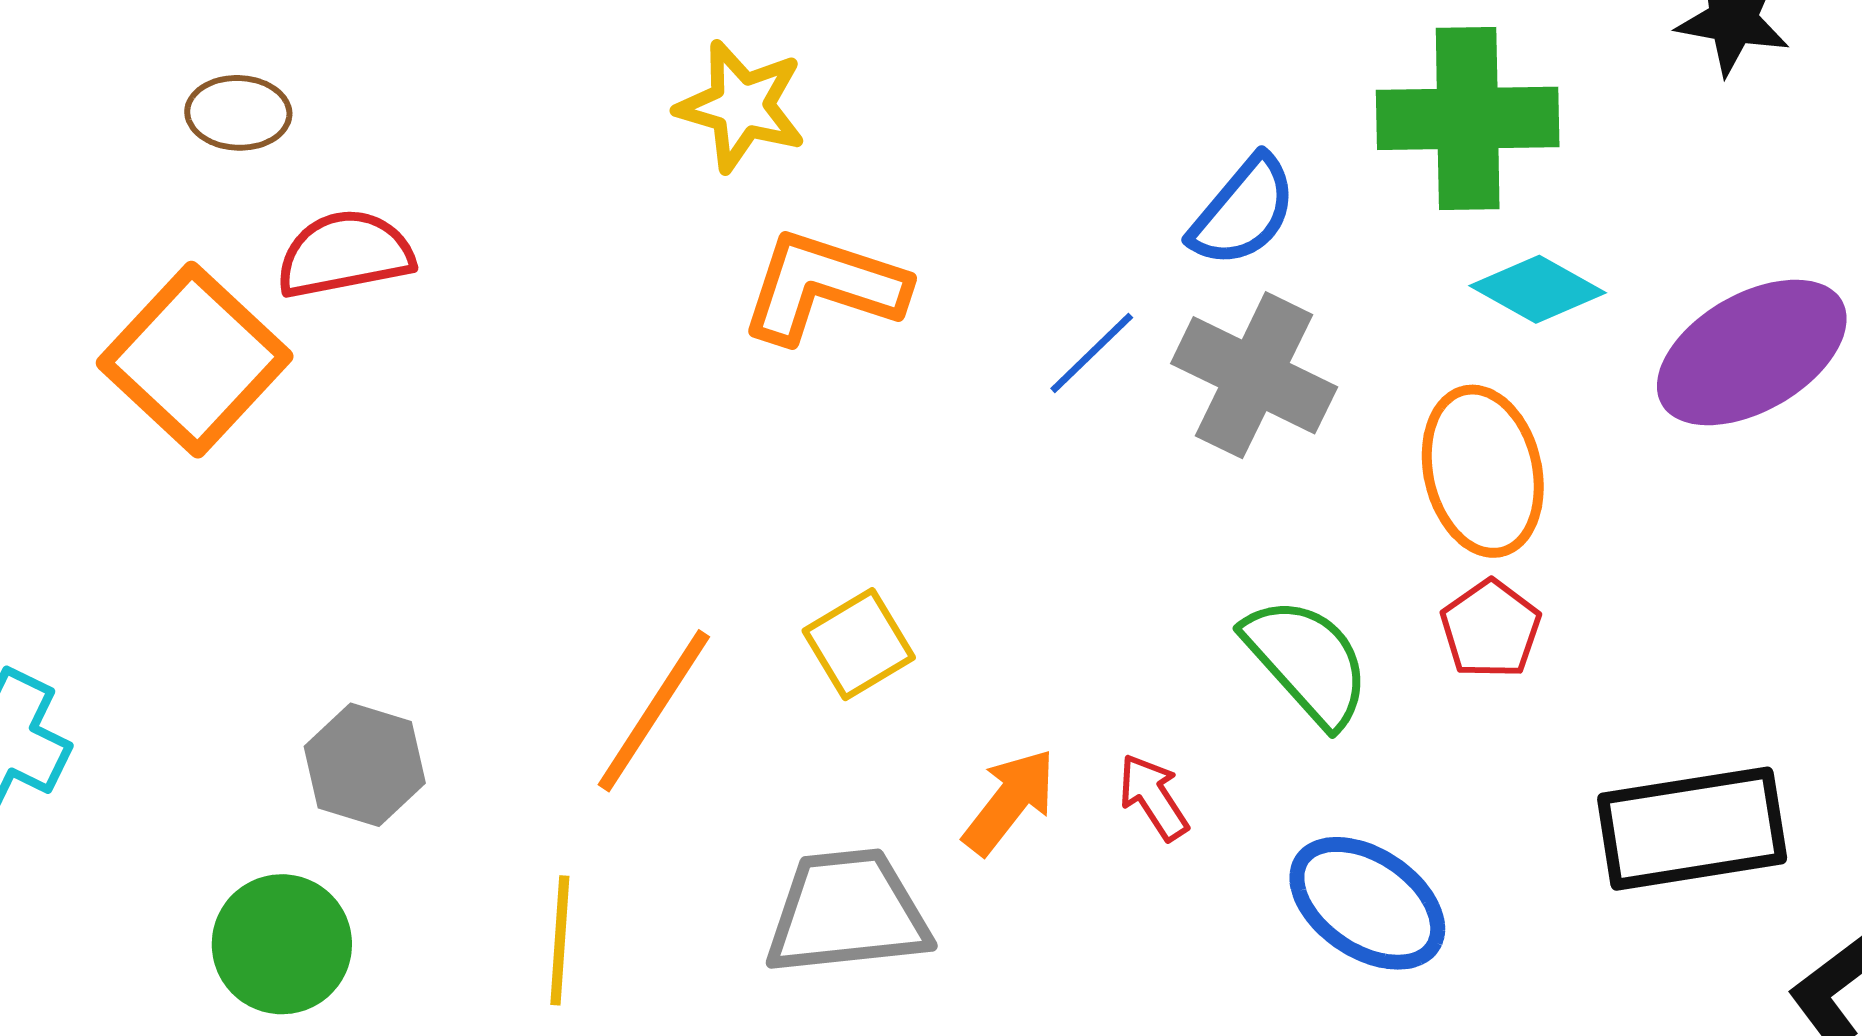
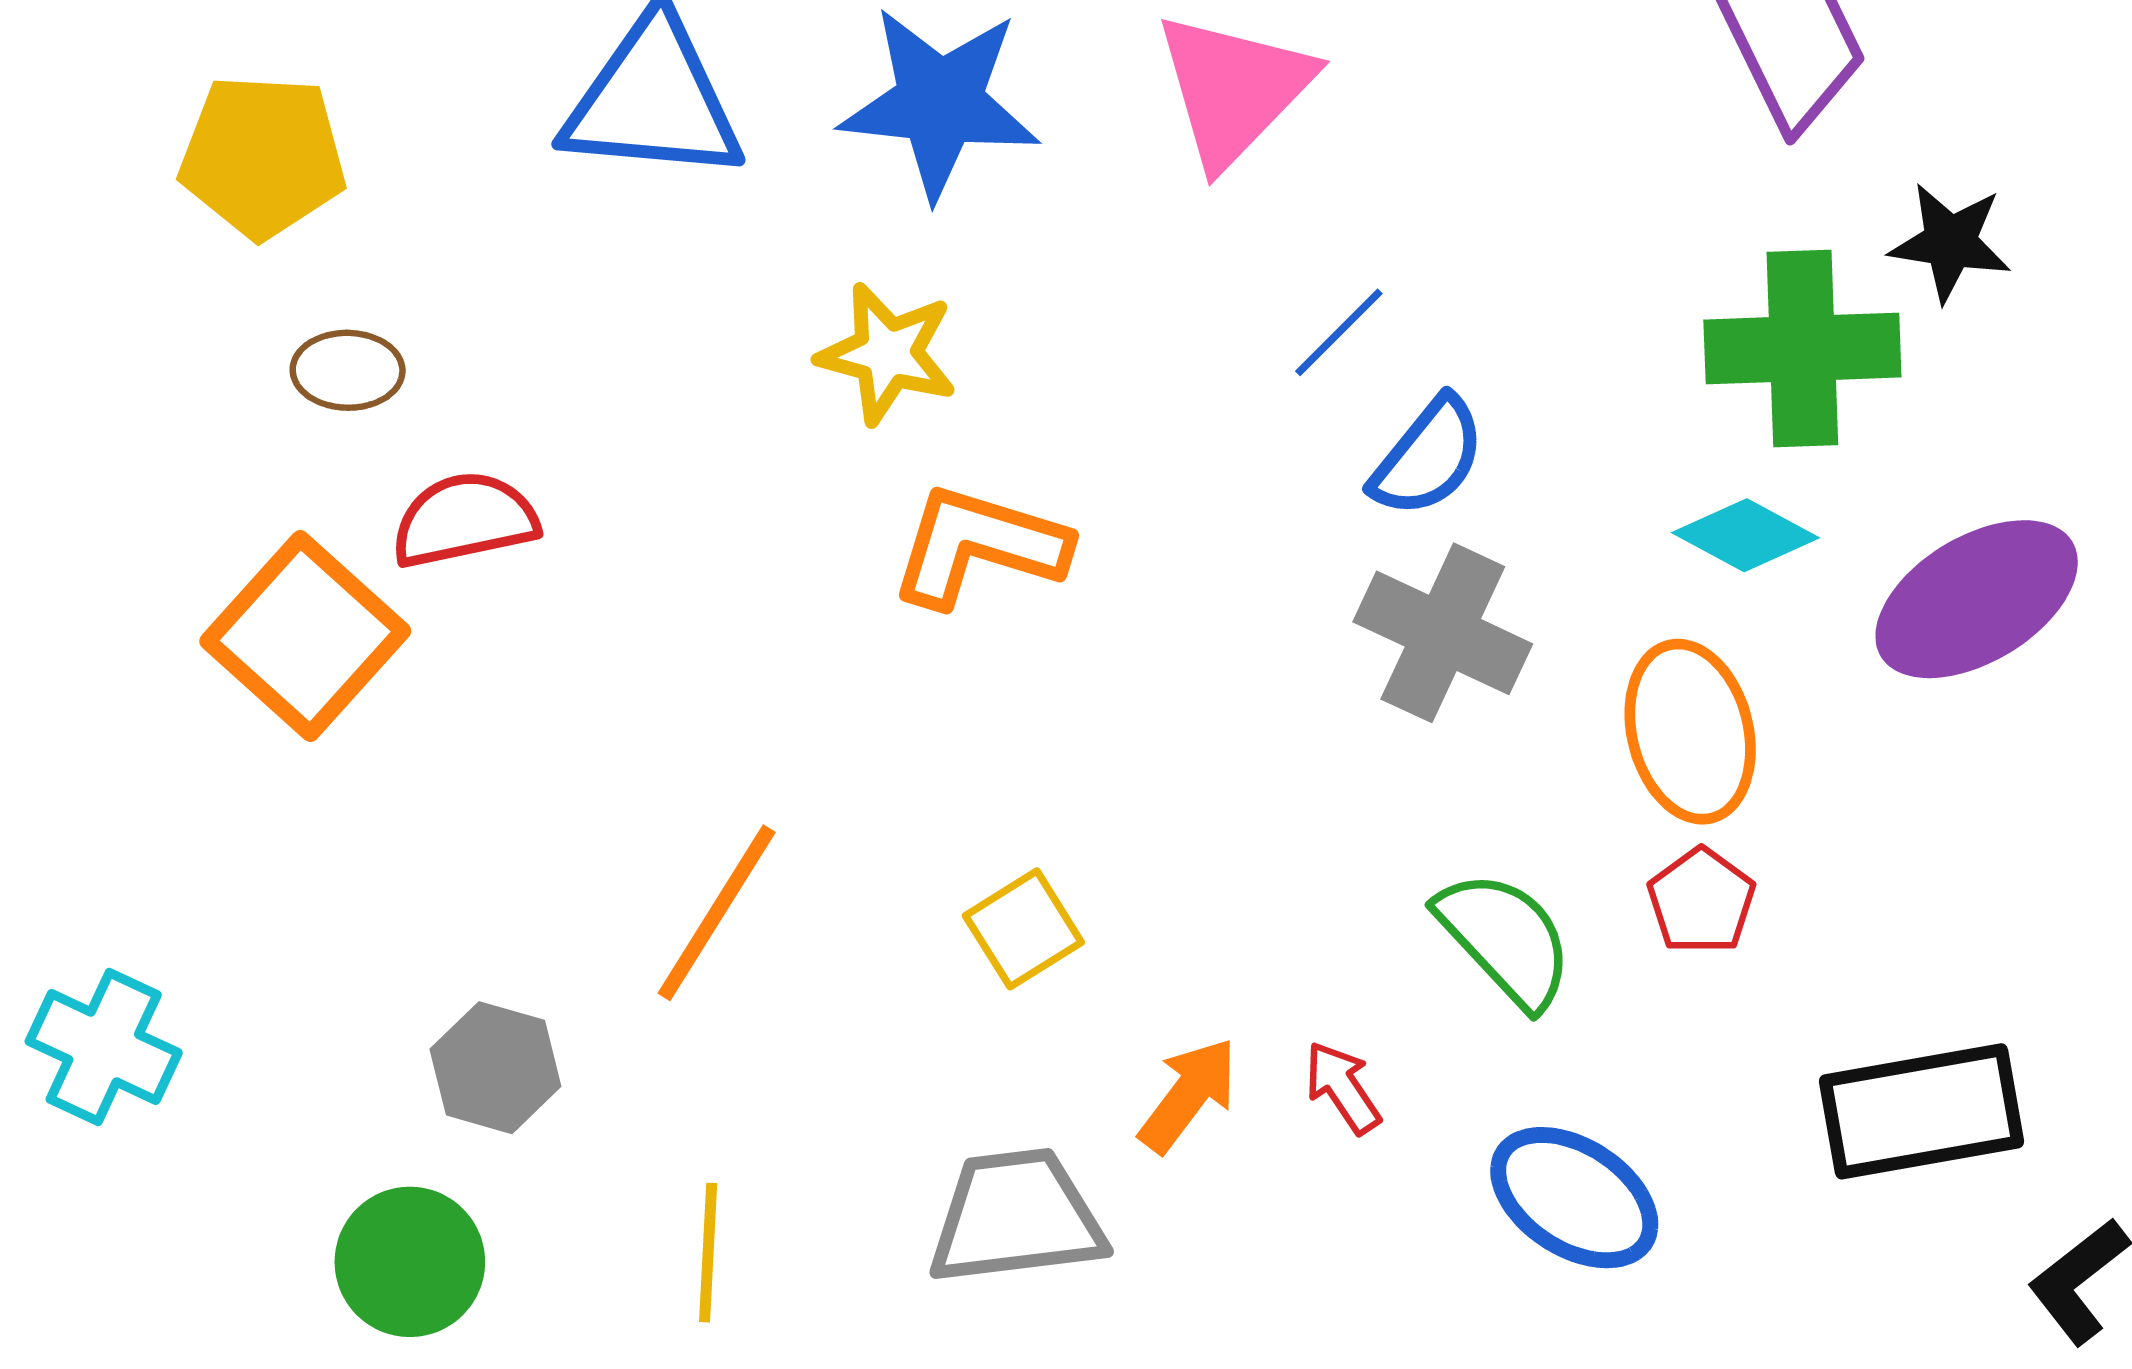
green cross: (1468, 118) -> (1802, 348), moved
blue line: (1092, 353) -> (1339, 332), moved
orange line: (654, 711) -> (717, 913), moved

